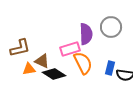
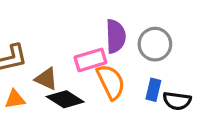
gray circle: (111, 27) -> (155, 44), moved
orange triangle: (29, 69) -> (15, 99), moved

